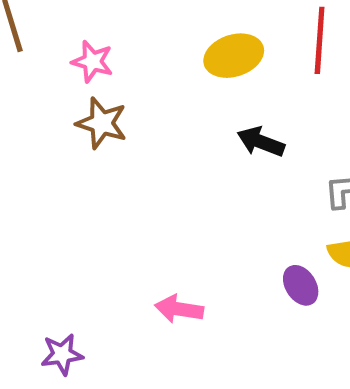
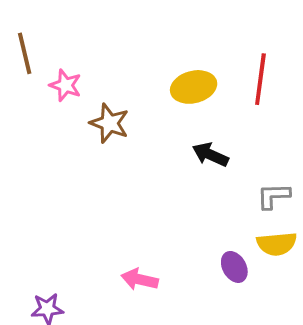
pink star: (92, 61) -> (65, 85), moved
brown star: (102, 123) -> (109, 123), moved

